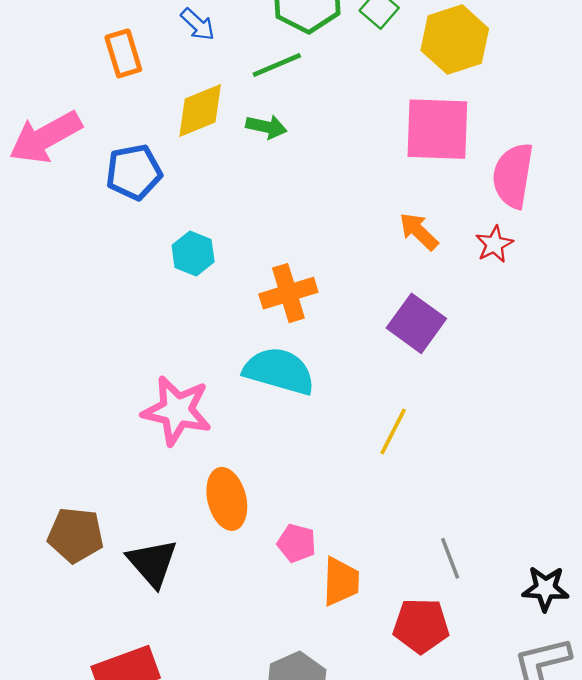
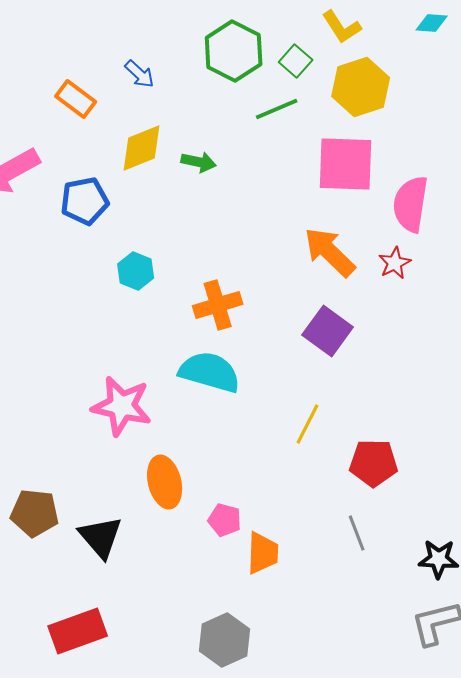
orange rectangle: (123, 53) -> (76, 99), turned -36
green line: (277, 65) -> (277, 109), moved
orange arrow: (419, 231) -> (330, 252), size x1.5
red pentagon: (421, 626) -> (374, 463), moved

